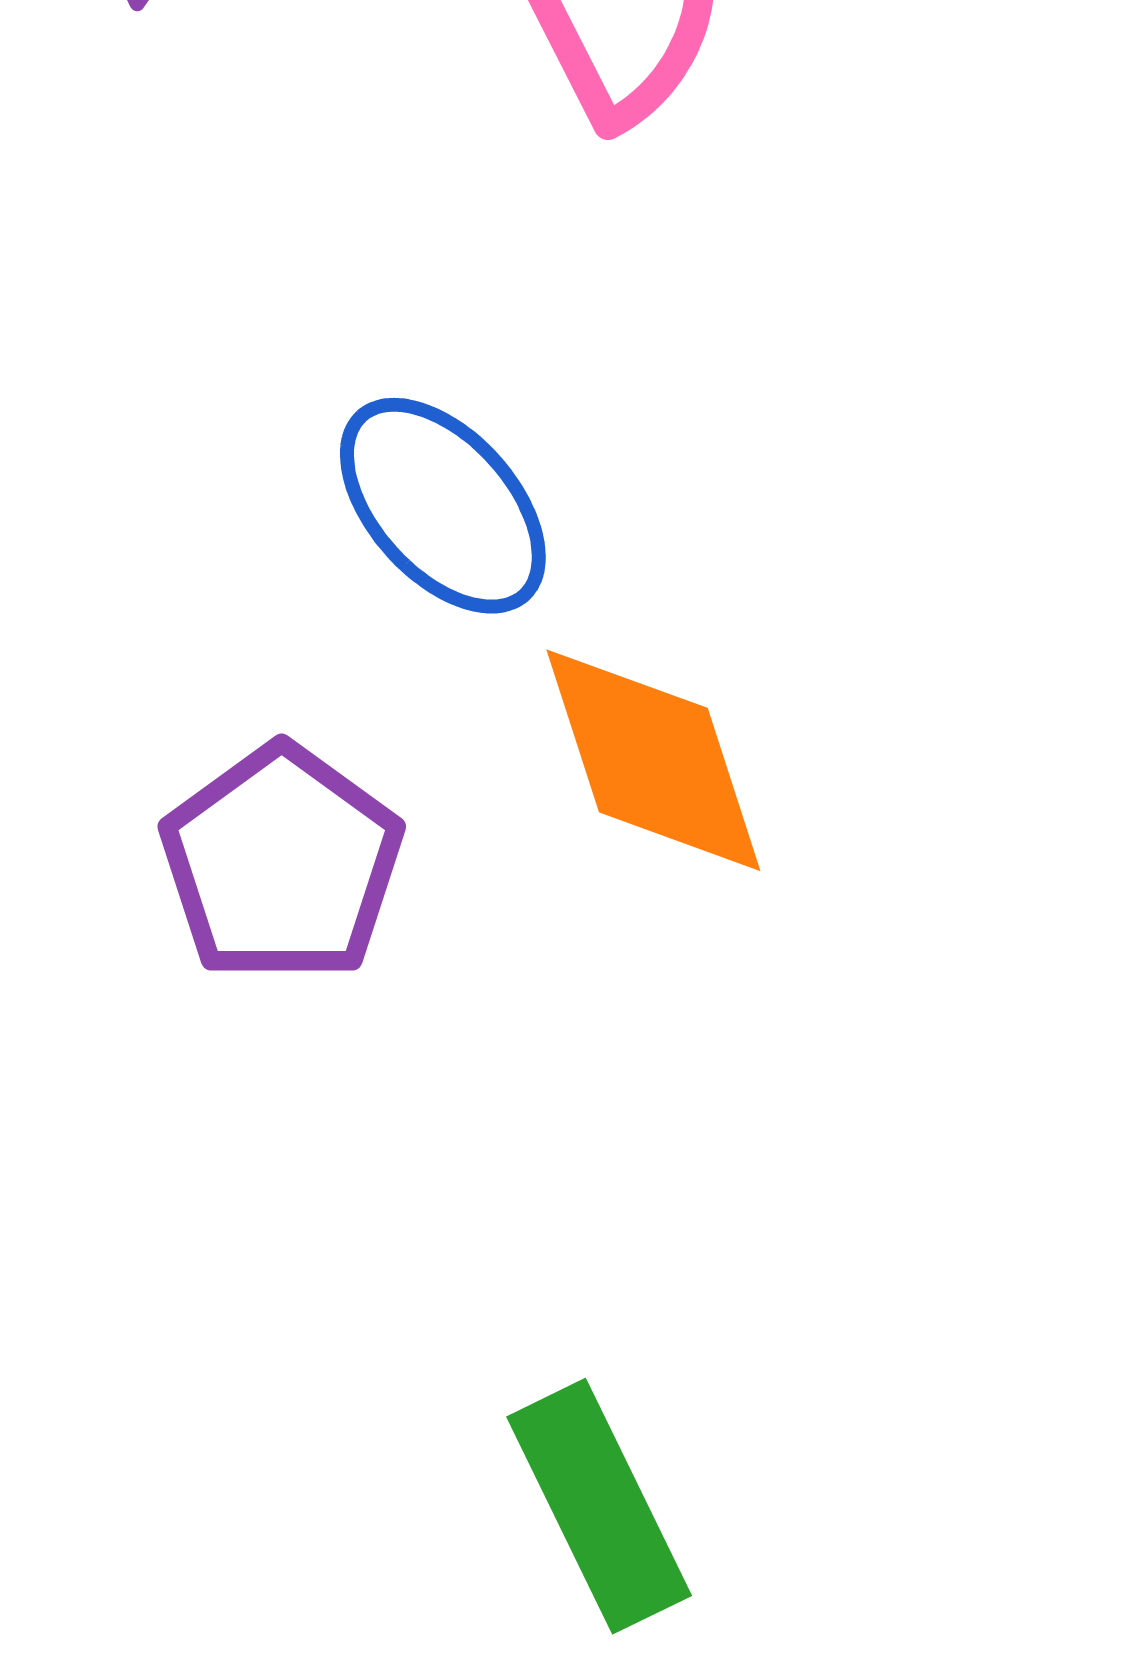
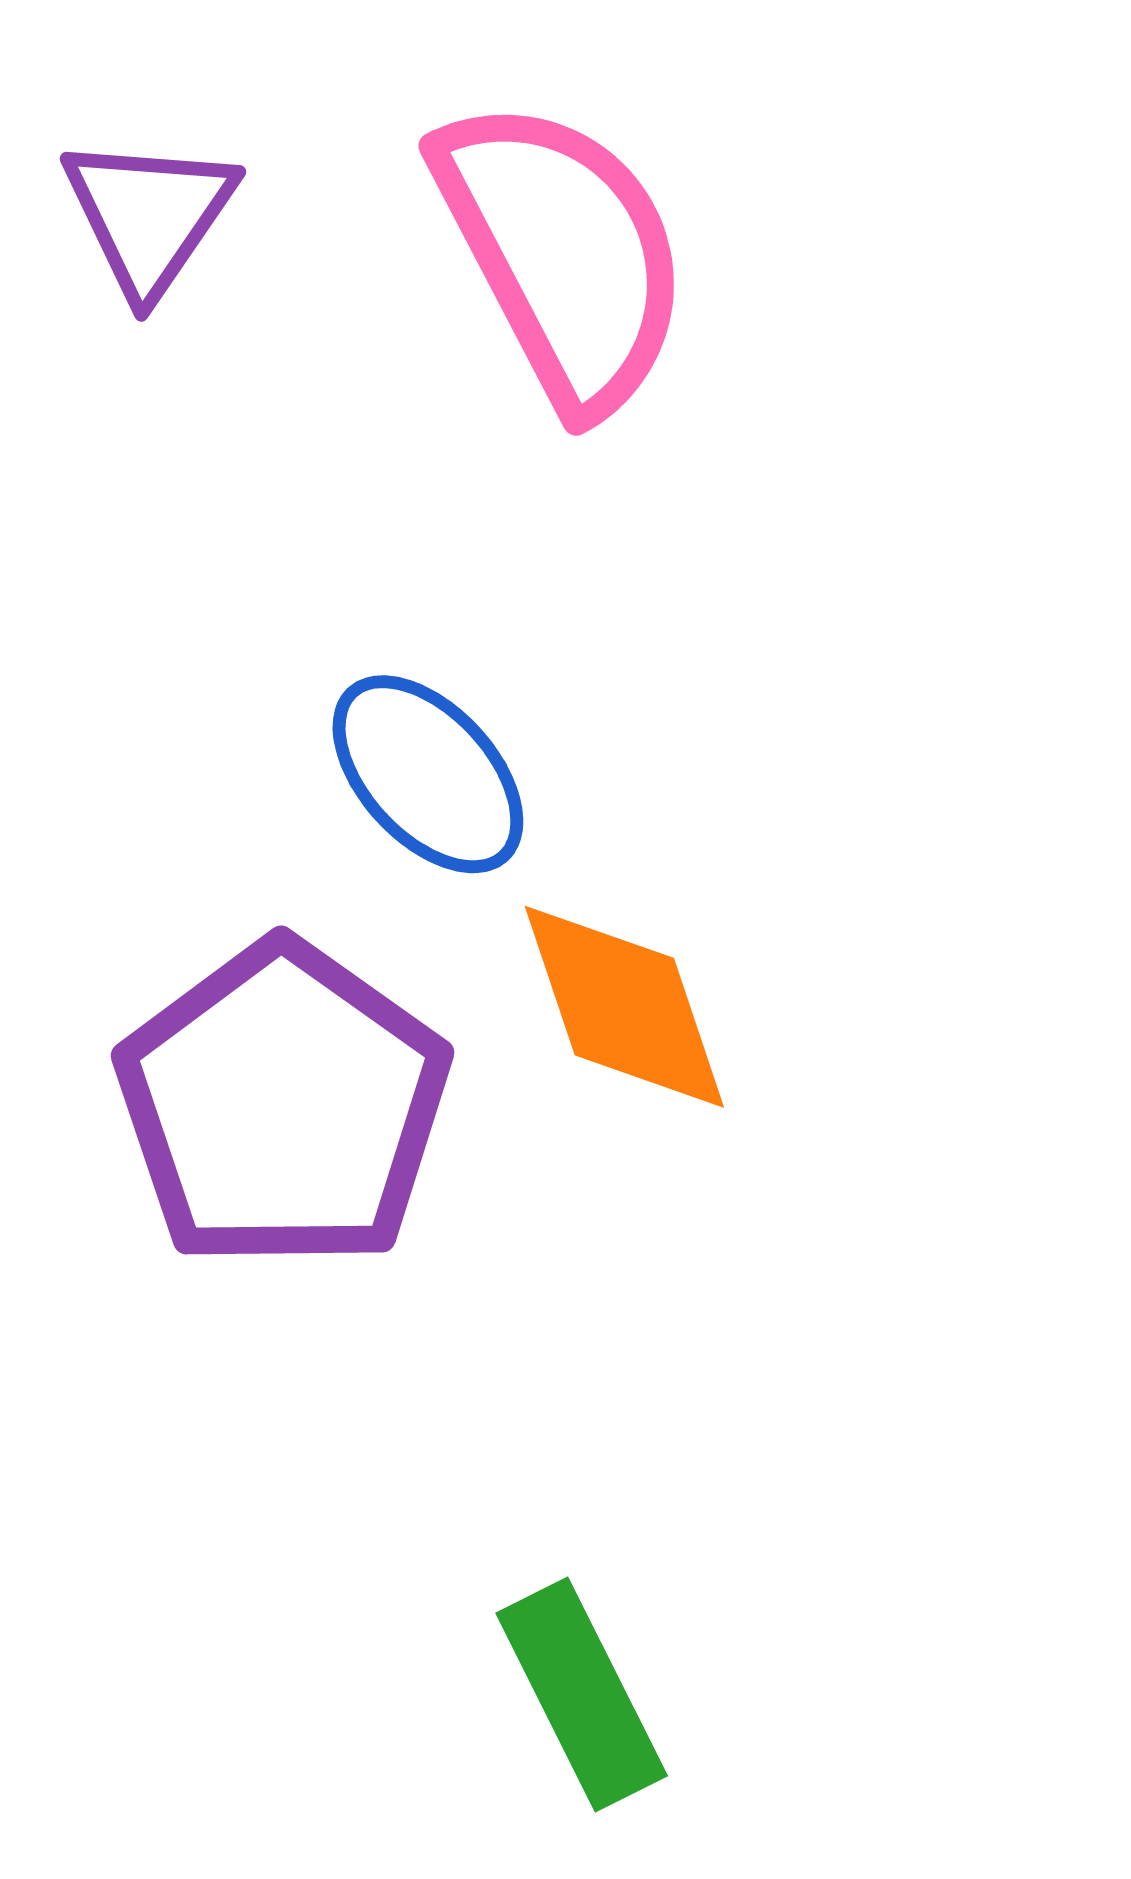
purple pentagon: (282, 864) -> (283, 1105), size x1.5

